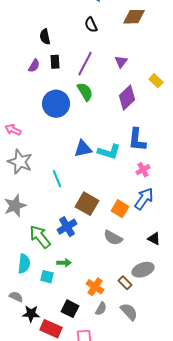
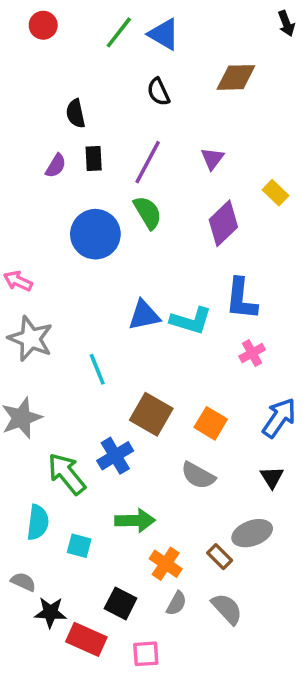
blue arrow: (144, 199) -> (279, 418), moved
black triangle: (154, 239) -> (272, 477), turned 32
green arrow: (64, 263) -> (135, 521), moved, size x1.5

